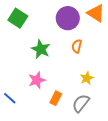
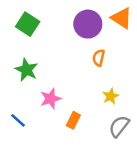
green star: (41, 49) -> (26, 70), moved
gray semicircle: (81, 103) -> (119, 126), moved

